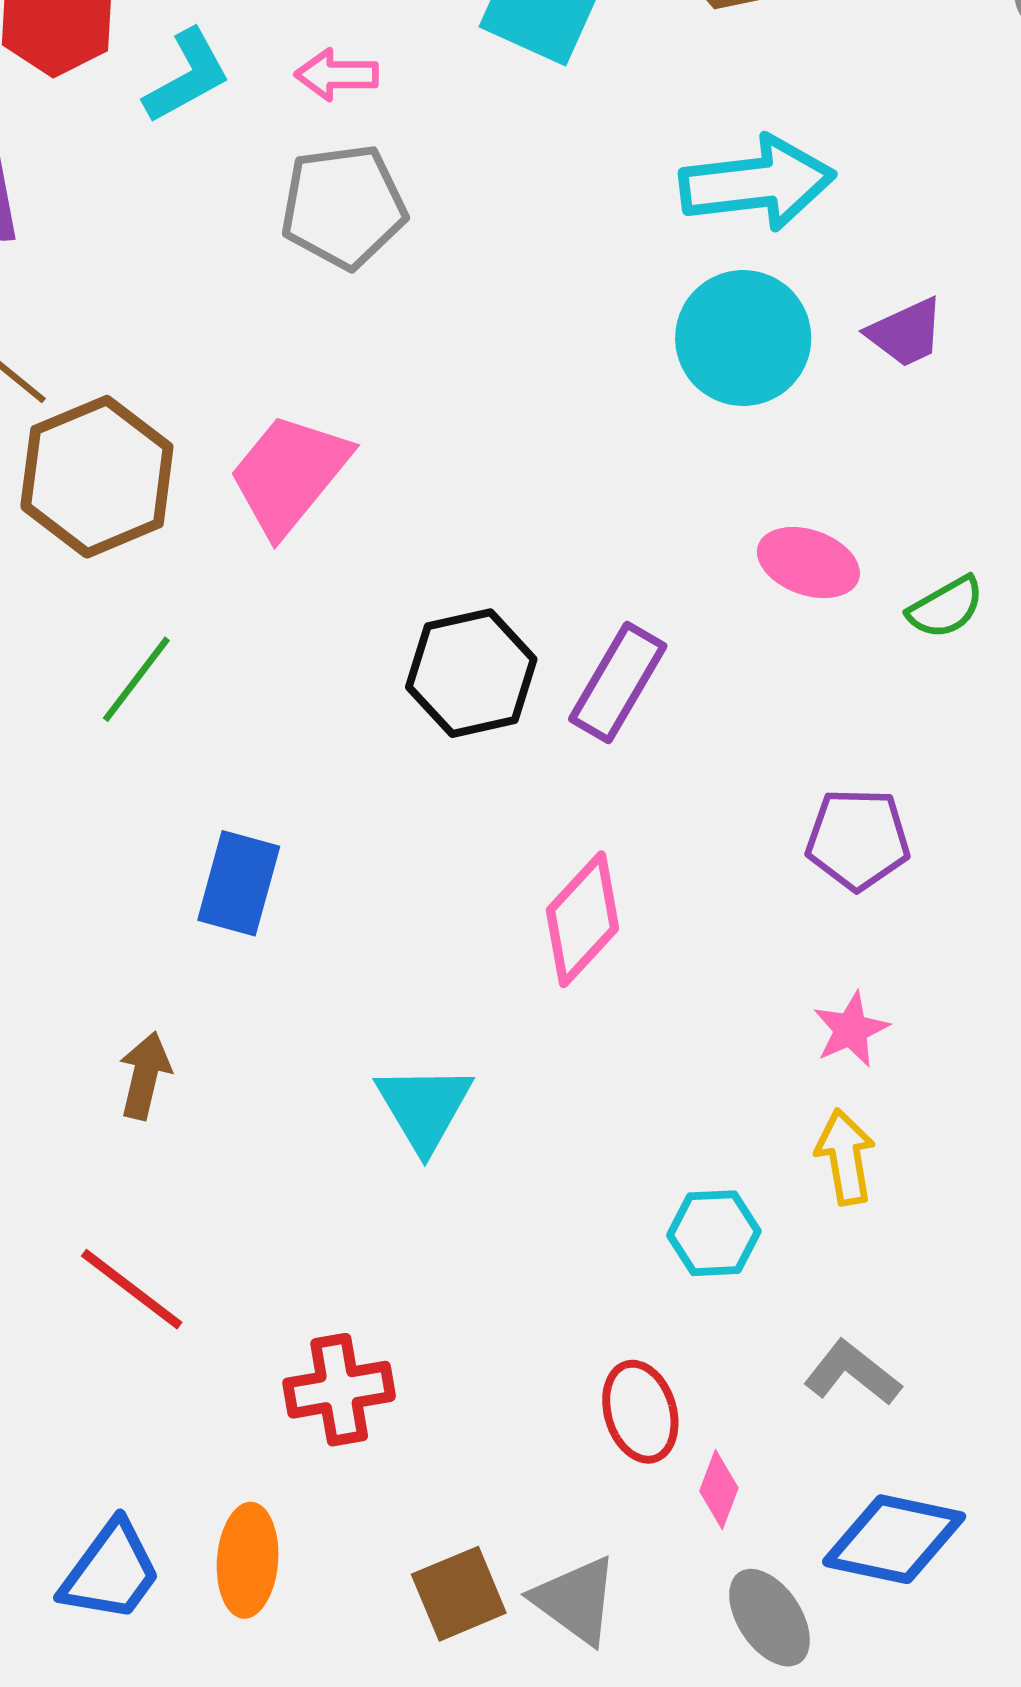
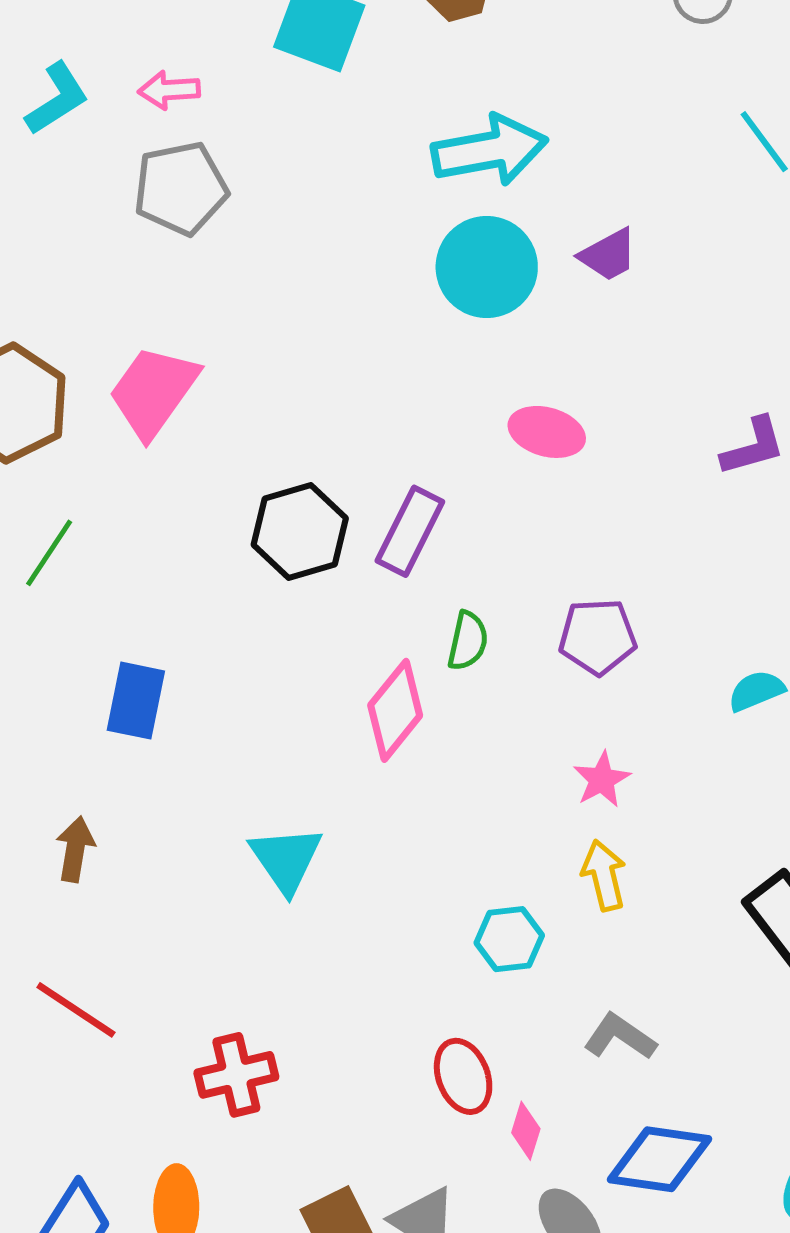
green semicircle: (946, 607) -> (468, 641), moved, turned -44

